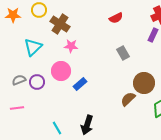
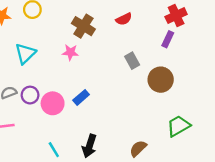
brown cross: (60, 24) -> (83, 26), moved
pink circle: (61, 71) -> (53, 103), moved
brown circle: (144, 83) -> (161, 80), moved
brown semicircle: (128, 99) -> (138, 148), moved

